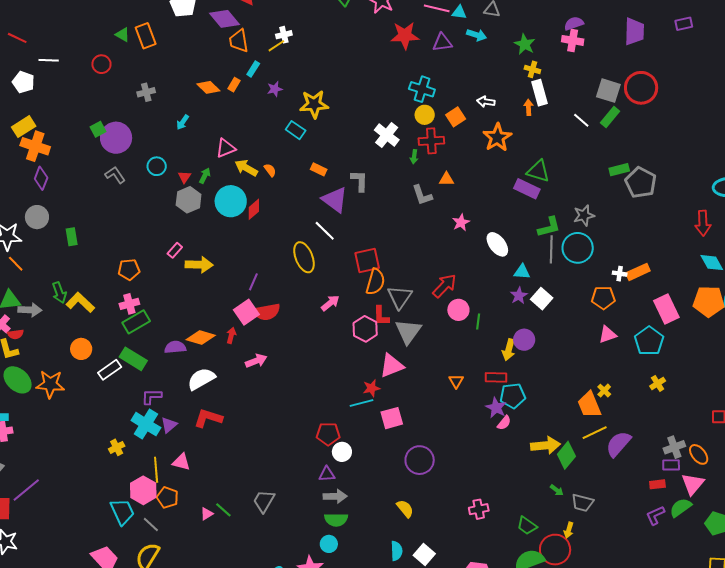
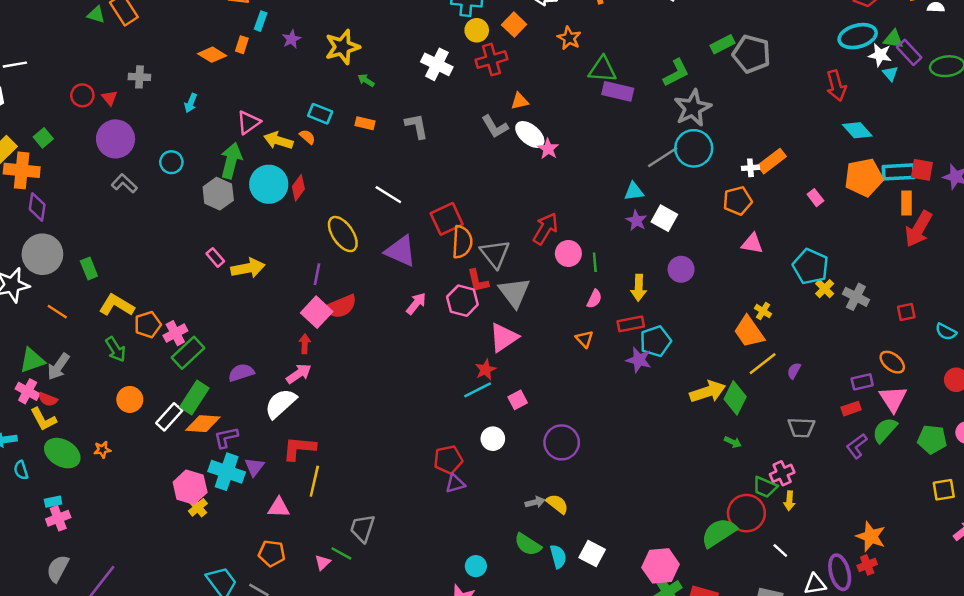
red circle: (101, 64) -> (82, 95), moved
gray cross: (146, 92) -> (139, 77), turned 30
green square: (98, 129) -> (43, 138), moved
cyan rectangle: (296, 130) -> (320, 114), moved
orange star: (497, 137) -> (569, 38), size x0.7
green arrow: (414, 157) -> (366, 80), moved, turned 128
green triangle: (538, 171) -> (602, 69), moved
green arrow: (205, 176) -> (231, 161), size x1.8
red triangle: (184, 177) -> (109, 98), moved
purple triangle: (335, 200) -> (401, 251), moved
gray star: (584, 215) -> (693, 108), size x1.4
gray circle: (37, 217) -> (42, 254), size x1.4
green L-shape: (549, 227) -> (676, 73), moved
white ellipse: (497, 244) -> (530, 134), moved
gray line: (551, 249) -> (663, 157), turned 68
pink rectangle: (175, 250) -> (215, 257), turned -70
yellow ellipse: (304, 257) -> (343, 234), moved
orange line: (16, 264) -> (57, 312), moved
orange pentagon: (129, 269) -> (148, 325), moved
green arrow: (59, 293) -> (116, 349), moved
yellow L-shape: (80, 302) -> (117, 305), moved
pink arrow: (330, 303) -> (416, 303), moved
pink rectangle: (666, 309) -> (815, 198), size x0.5
gray arrow: (30, 310) -> (58, 367), turned 135
red semicircle: (16, 334) -> (48, 399), turned 42
pink triangle: (608, 335) -> (752, 243), turned 42
orange diamond: (201, 337) -> (203, 424), moved
purple circle: (524, 340) -> (681, 269), moved
cyan pentagon: (649, 341) -> (810, 267), moved
green rectangle: (133, 359) -> (194, 397), turned -76
pink arrow: (256, 361) -> (299, 374), moved
orange star: (50, 384) -> (102, 450), size x0.5
pink square: (392, 418) -> (518, 400), size x0.7
pink semicircle: (504, 423) -> (594, 299), moved
red pentagon: (328, 434) -> (448, 460), moved
purple semicircle: (618, 444) -> (794, 371), size x0.5
gray cross: (674, 447) -> (856, 297), moved, turned -30
white circle: (342, 452) -> (493, 439), moved
yellow line: (156, 470) -> (314, 481), moved, turned 30
pink hexagon: (143, 490) -> (190, 487), moved
gray arrow: (335, 496) -> (535, 502), moved, size x0.7
gray trapezoid: (264, 501) -> (362, 528), moved
gray trapezoid: (582, 503) -> (801, 428), moved
pink cross: (479, 509) -> (782, 473), moved
green semicircle: (336, 520) -> (528, 544), moved, turned 45
green trapezoid: (527, 526) -> (765, 487), moved
yellow arrow: (569, 530) -> (789, 501), moved

